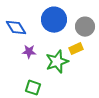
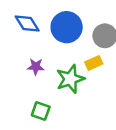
blue diamond: (16, 28) -> (27, 23), moved

